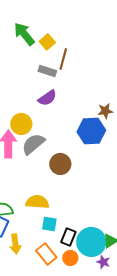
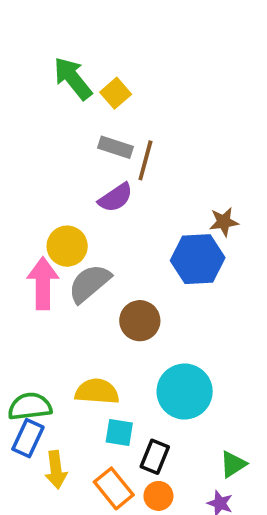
brown line: (63, 59) -> (145, 160), moved
cyan circle: (91, 242) -> (185, 392), moved

